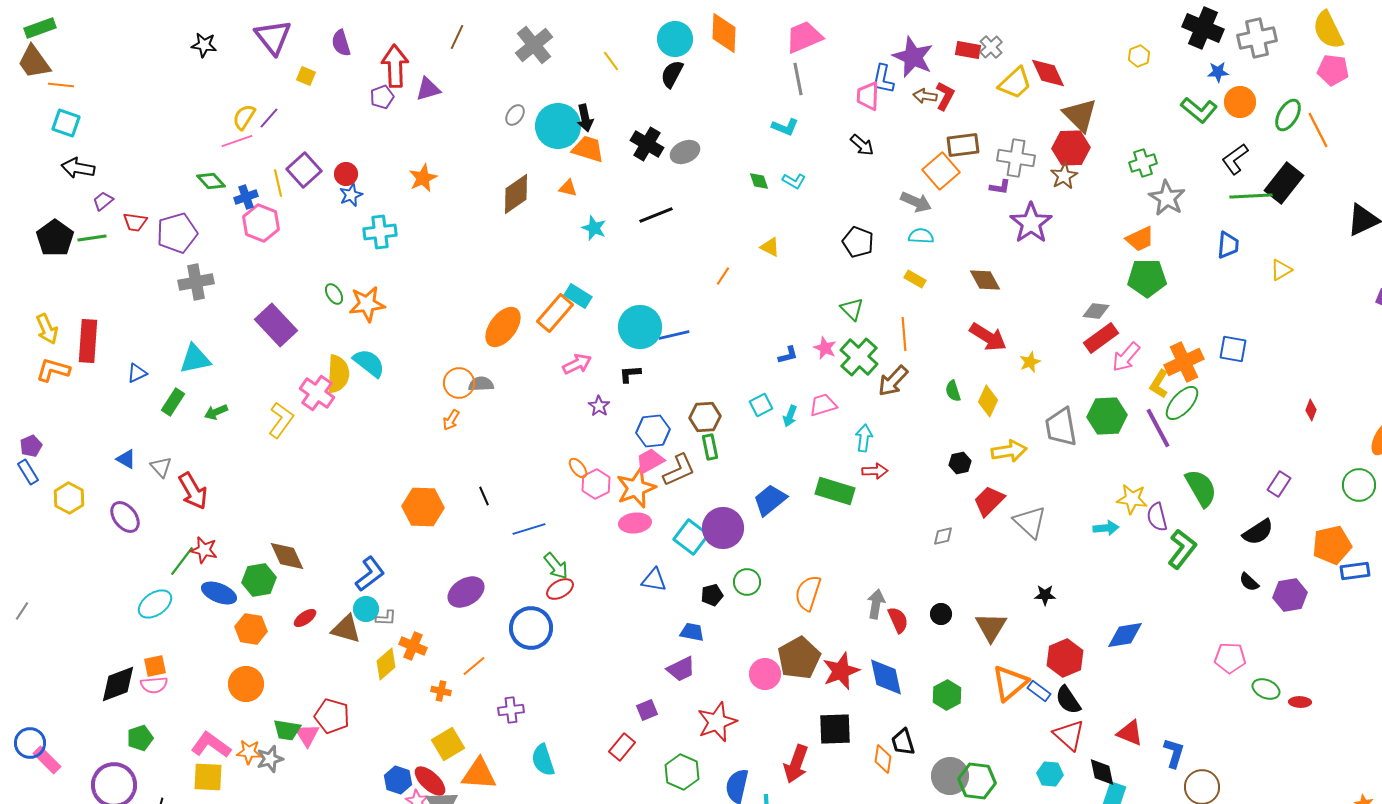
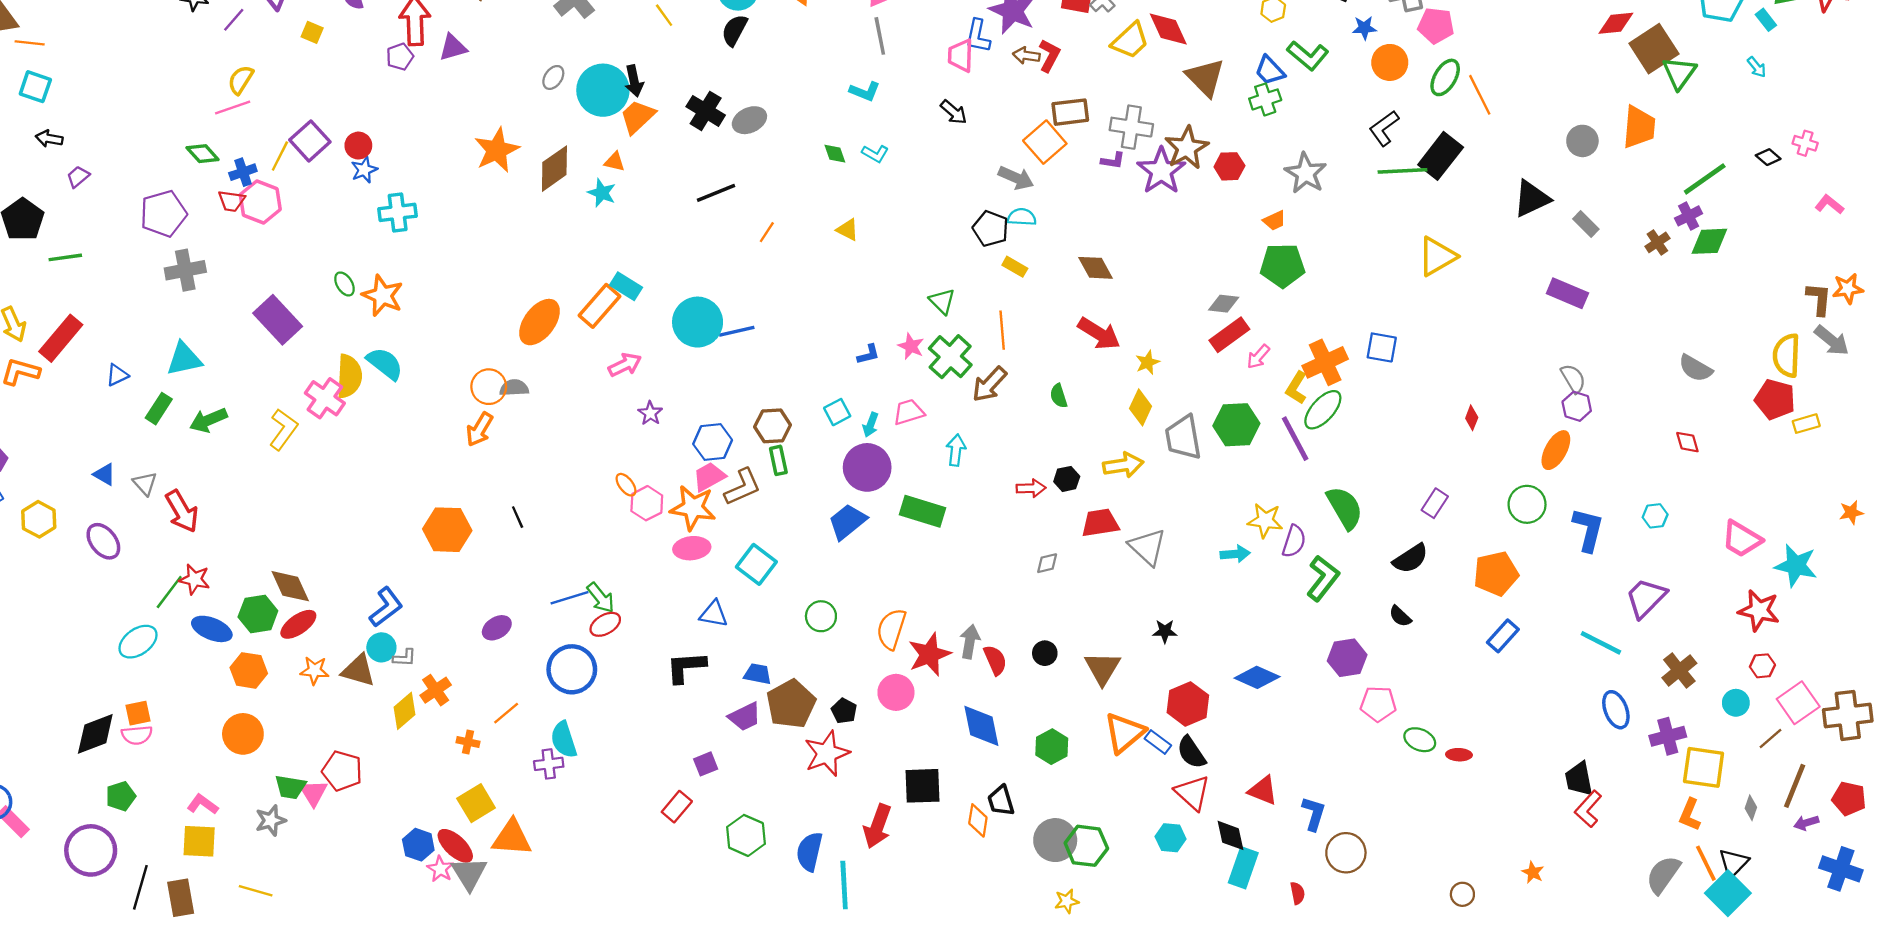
pink pentagon: (1333, 70) -> (1436, 26), moved
green L-shape: (1199, 110) -> (1308, 56), moved
purple line: (269, 118) -> (234, 20), moved
red hexagon: (1071, 148) -> (1229, 166), moved, size x0.7
orange trapezoid: (588, 149) -> (638, 117), turned -60
green cross: (1143, 163) -> (1265, 99), moved
black arrow: (78, 168) -> (49, 139), size x0.7
brown star: (1064, 176) -> (1187, 148), size x1.4
orange star: (423, 178) -> (497, 150), moved, size x1.4
yellow line: (278, 183) -> (280, 156), turned 40
red trapezoid: (135, 222) -> (231, 201), moved
purple star: (1031, 223) -> (1161, 171), moved
cyan star: (594, 228) -> (602, 193), moved
green line: (92, 238) -> (65, 257), moved
orange trapezoid: (1140, 239) -> (1274, 221), size x0.7
black pentagon: (858, 242) -> (991, 229), moved
blue trapezoid: (1228, 245) -> (1270, 71), moved, turned 132
yellow triangle: (1281, 270) -> (1437, 256), size x1.6
orange line: (723, 276) -> (767, 232), moved
orange star: (367, 304) -> (383, 296), turned 30
red rectangle: (88, 341) -> (61, 338), turned 36
pink arrow: (1126, 357) -> (1258, 357), size x0.7
black L-shape: (630, 374) -> (686, 667), moved, size x1.6
yellow diamond: (988, 401) -> (1141, 407), moved
green arrow: (216, 412) -> (208, 420), size x1.4
orange arrow: (451, 420) -> (479, 429), size x1.4
red arrow: (875, 471) -> (1031, 488), moved
orange star: (636, 488) -> (693, 508), turned 30
red trapezoid: (989, 501) -> (1100, 523), turned 36
purple semicircle: (1157, 517) -> (1294, 541), turned -148
purple circle: (723, 528) -> (867, 467), moved
blue line: (529, 529) -> (569, 598), moved
blue rectangle: (1355, 571) -> (1503, 636), moved, turned -40
purple ellipse: (466, 592) -> (497, 628), size x0.7
black pentagon: (712, 595) -> (844, 711), moved, turned -30
purple hexagon: (1290, 595) -> (1347, 658), moved
red ellipse: (305, 618) -> (298, 624), moved, size x1.4
blue diamond: (1125, 635) -> (1257, 677), turned 33
orange cross: (413, 646) -> (436, 690), turned 32
brown pentagon: (799, 658) -> (791, 704), moved
red star: (841, 671) -> (929, 654), moved
pink circle: (765, 674) -> (896, 692), moved
red star: (717, 722) -> (827, 754), moved
pink L-shape: (211, 745) -> (203, 804), size x0.7
orange star: (249, 752) -> (315, 670), moved
cyan semicircle: (543, 760) -> (564, 740), moved

